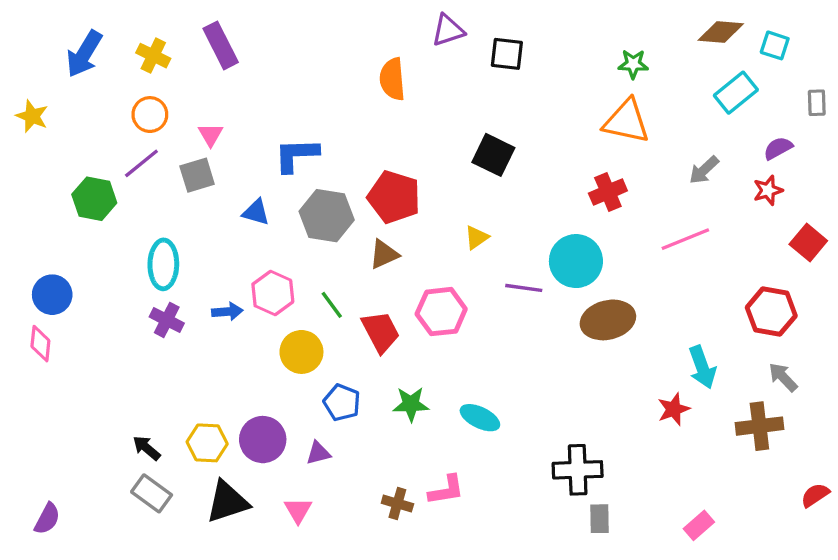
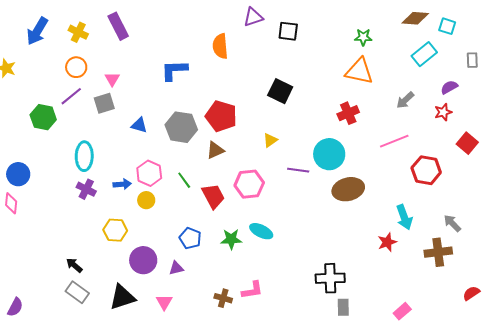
blue L-shape: (296, 155) -> (174, 70), moved
red hexagon: (771, 312) -> (426, 170), moved
yellow circle: (301, 352) -> (146, 200), moved, size x0.7
cyan ellipse: (480, 418) -> (261, 231), moved
yellow hexagon: (207, 443) -> (115, 230), moved

